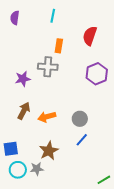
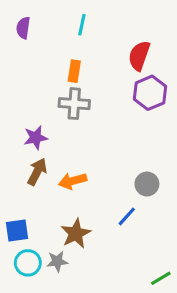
orange rectangle: (59, 46) -> (74, 71), moved
purple hexagon: (97, 74) -> (150, 93), moved
purple star: (23, 79) -> (36, 138), moved
gray circle: (80, 119) -> (147, 184), moved

